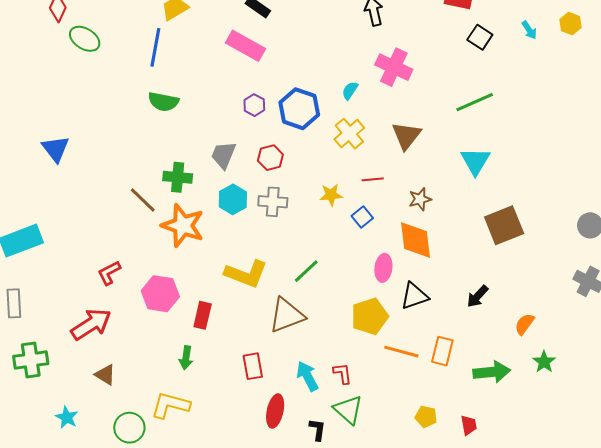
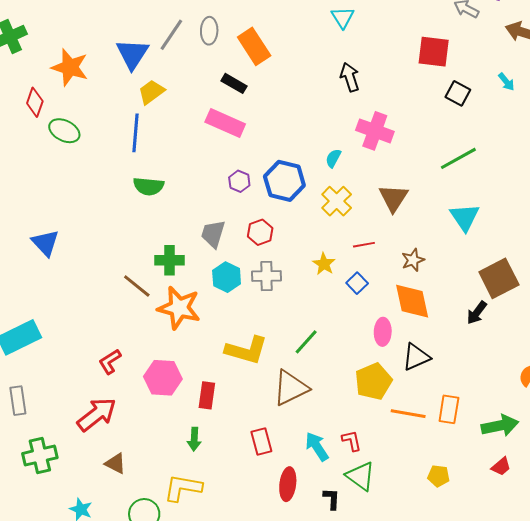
yellow star: (331, 195) -> (324, 264), turned -30
black arrow: (477, 296) -> (477, 313), moved
red trapezoid: (469, 425) -> (501, 467), moved, turned 65

